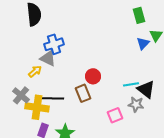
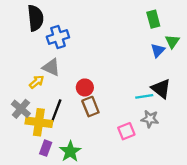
blue cross: (54, 44) -> (58, 37), moved
red circle: (93, 76) -> (85, 87), moved
black triangle: (146, 89) -> (161, 89), moved
black line: (52, 98) -> (56, 112), turned -70

